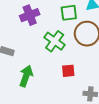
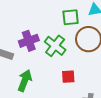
purple cross: (30, 15) -> (29, 41), moved

